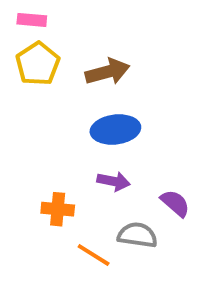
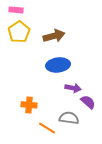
purple arrow: (113, 181) -> (73, 88), moved

